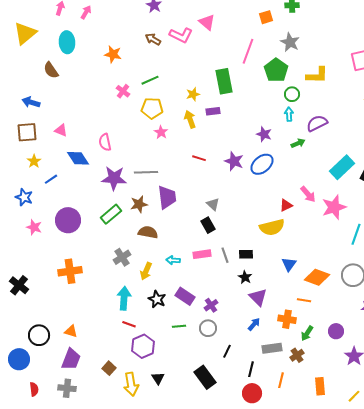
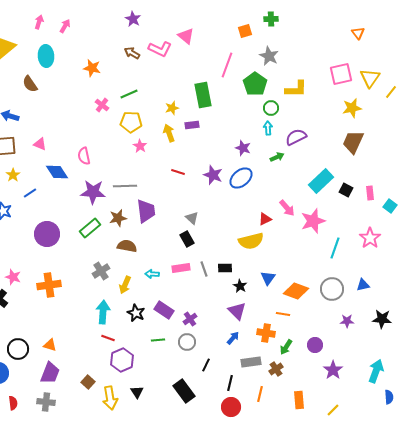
pink star: (34, 227) -> (13, 277), moved
black star: (245, 277) -> (240, 286), moved

